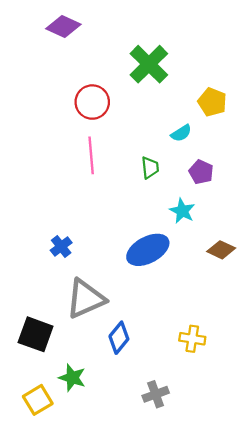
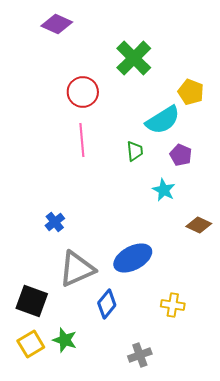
cyan semicircle: (181, 133) -> (163, 120), size x1.8
blue ellipse: (148, 250) -> (133, 258), moved
yellow square: (38, 400) -> (31, 344), moved

